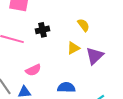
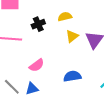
yellow semicircle: (83, 25) -> (65, 17), moved, turned -56

